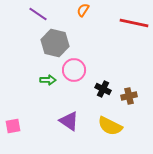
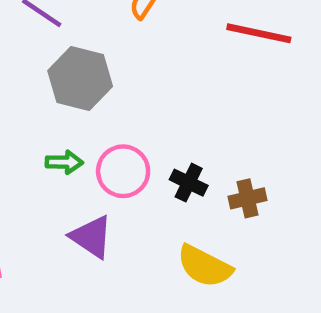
pink circle: (74, 70) -> (123, 171), moved
purple triangle: (69, 121) -> (91, 237), moved

